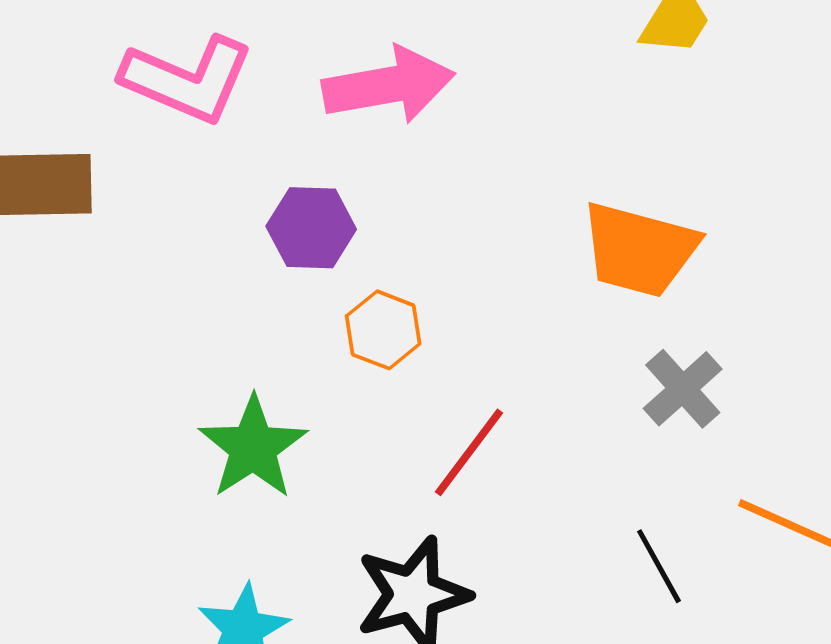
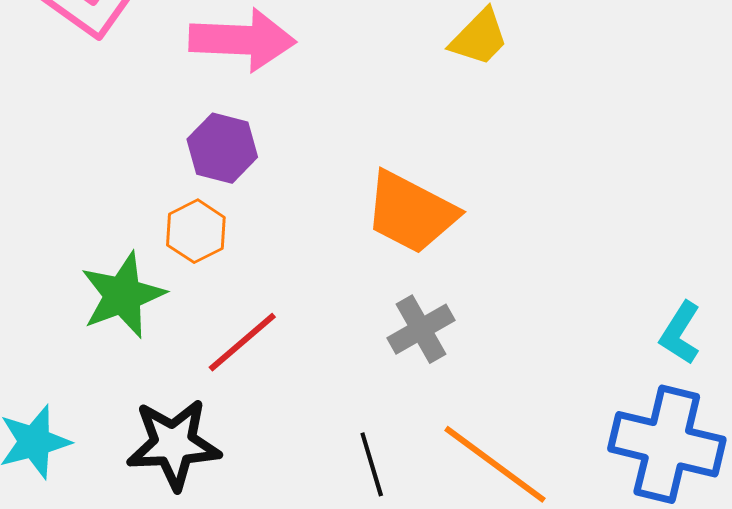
purple hexagon: (311, 228) -> (222, 148), moved
green star: (253, 447) -> (123, 295), moved

